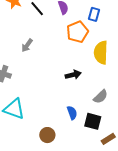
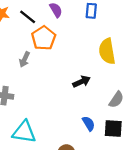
orange pentagon: (77, 32) -> (44, 38), moved

